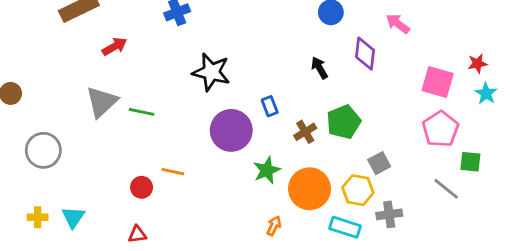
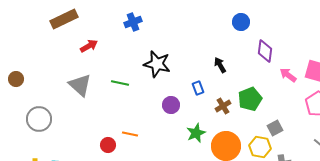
pink arrow: (398, 24) -> (288, 75), moved
black arrow: (319, 68) -> (220, 65), moved
gray triangle: (102, 102) -> (80, 85), turned -35
green line: (142, 112) -> (120, 83), moved
purple circle: (231, 130) -> (171, 105), size x0.6

